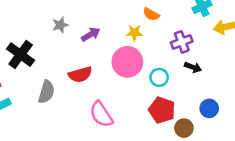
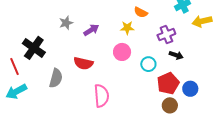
pink circle: (127, 62) -> (122, 52), size x0.7
red semicircle: (80, 75) -> (83, 63), turned 30
red pentagon: (162, 110) -> (168, 83), moved, turned 30
pink semicircle: (101, 114) -> (101, 96), turned -150

